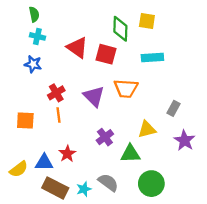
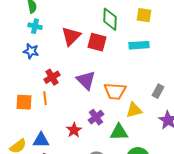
yellow square: (147, 21) -> (144, 15), moved
red triangle: (77, 48) -> (71, 36), turned 40
orange trapezoid: (126, 88) -> (115, 91), moved
orange line: (58, 115) -> (45, 98), moved
red star: (67, 154) -> (74, 130), moved

